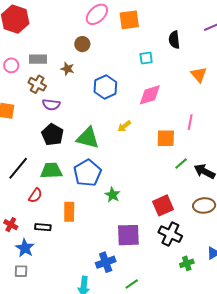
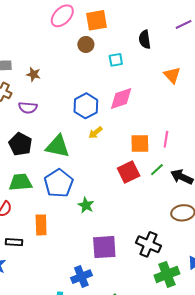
brown circle: (82, 44) -> (86, 44), moved
blue hexagon: (105, 87) -> (86, 106), moved
purple semicircle: (51, 105) -> (28, 108), moved
pink line: (190, 122) -> (166, 139), moved
red square: (163, 205) -> (129, 172), moved
green cross: (187, 263) -> (167, 274), size x1.6

